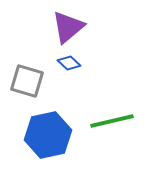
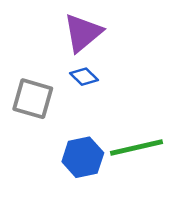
blue hexagon: (48, 135) -> (83, 157), moved, size x0.7

